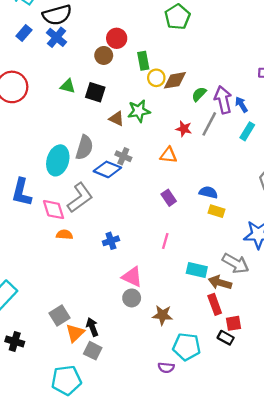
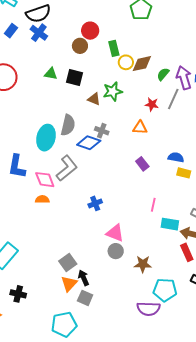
orange semicircle: (64, 235) -> (42, 199), moved
pink line: (165, 241) -> (153, 205), moved
gray square: (60, 316) -> (68, 263), moved
purple semicircle: (166, 368) -> (148, 309), size x1.6

